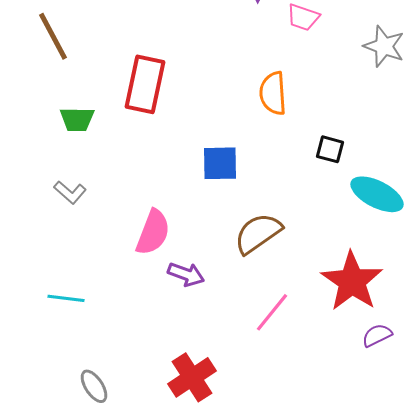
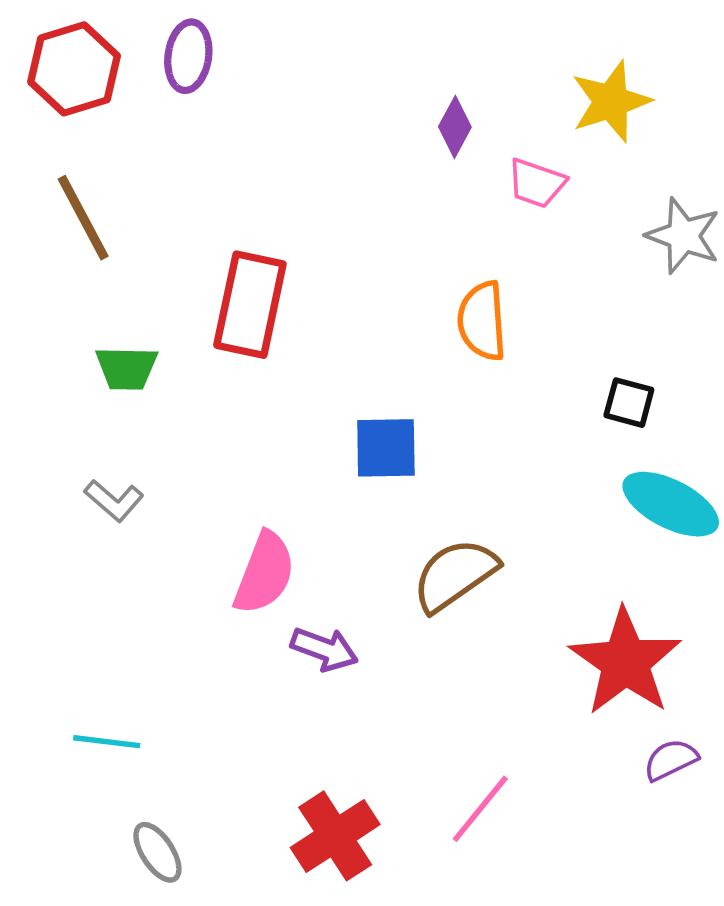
black square: (330, 149) -> (629, 403), moved
cyan line: (66, 298) -> (107, 742), moved
pink line: (272, 312) -> (480, 809), moved

